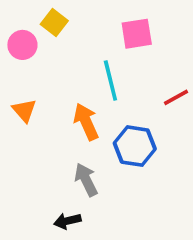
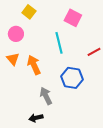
pink square: (137, 34) -> (73, 18), turned 36
pink circle: (22, 45) -> (16, 34), moved
orange arrow: (86, 122) -> (34, 65), moved

